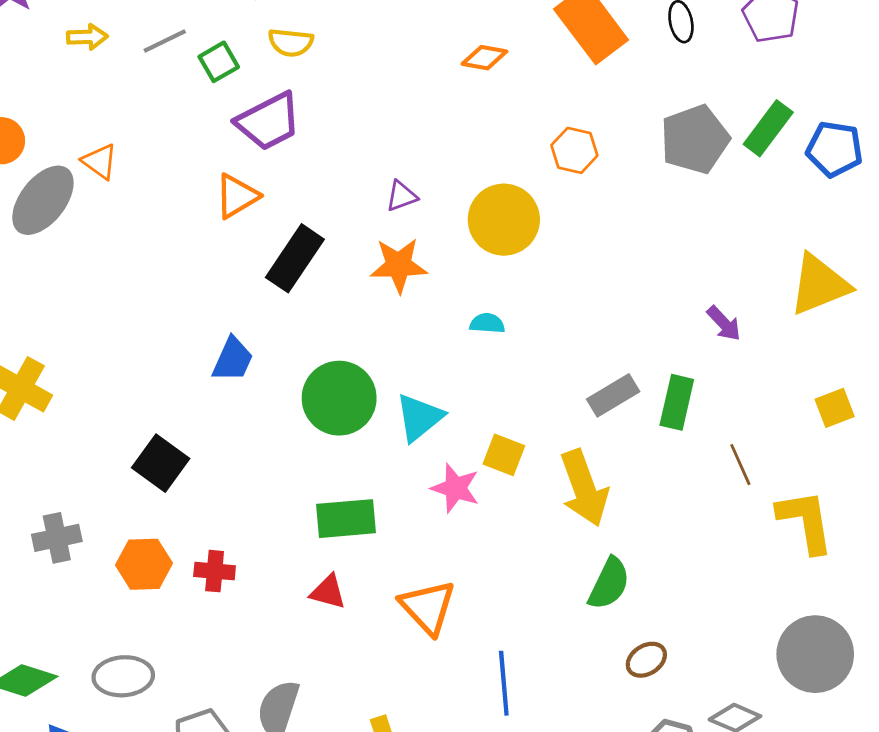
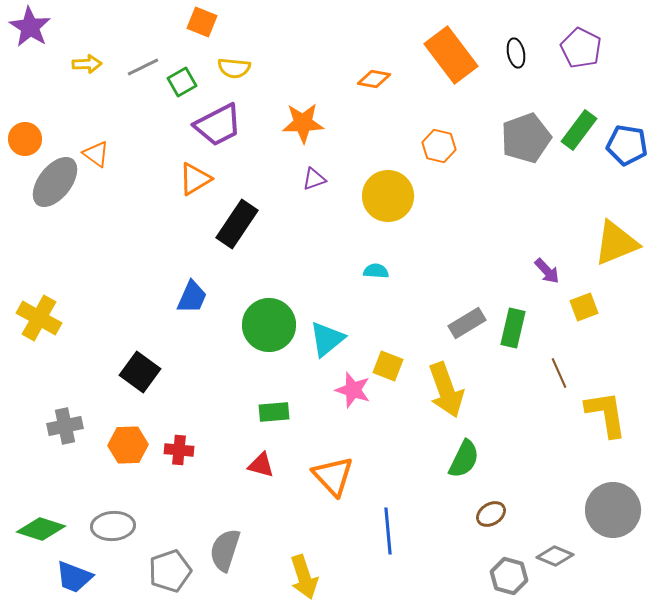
orange star: (399, 265) -> (303, 123), moved
yellow square: (835, 408) -> (584, 307), moved
green rectangle: (346, 519) -> (274, 412), size x0.7

